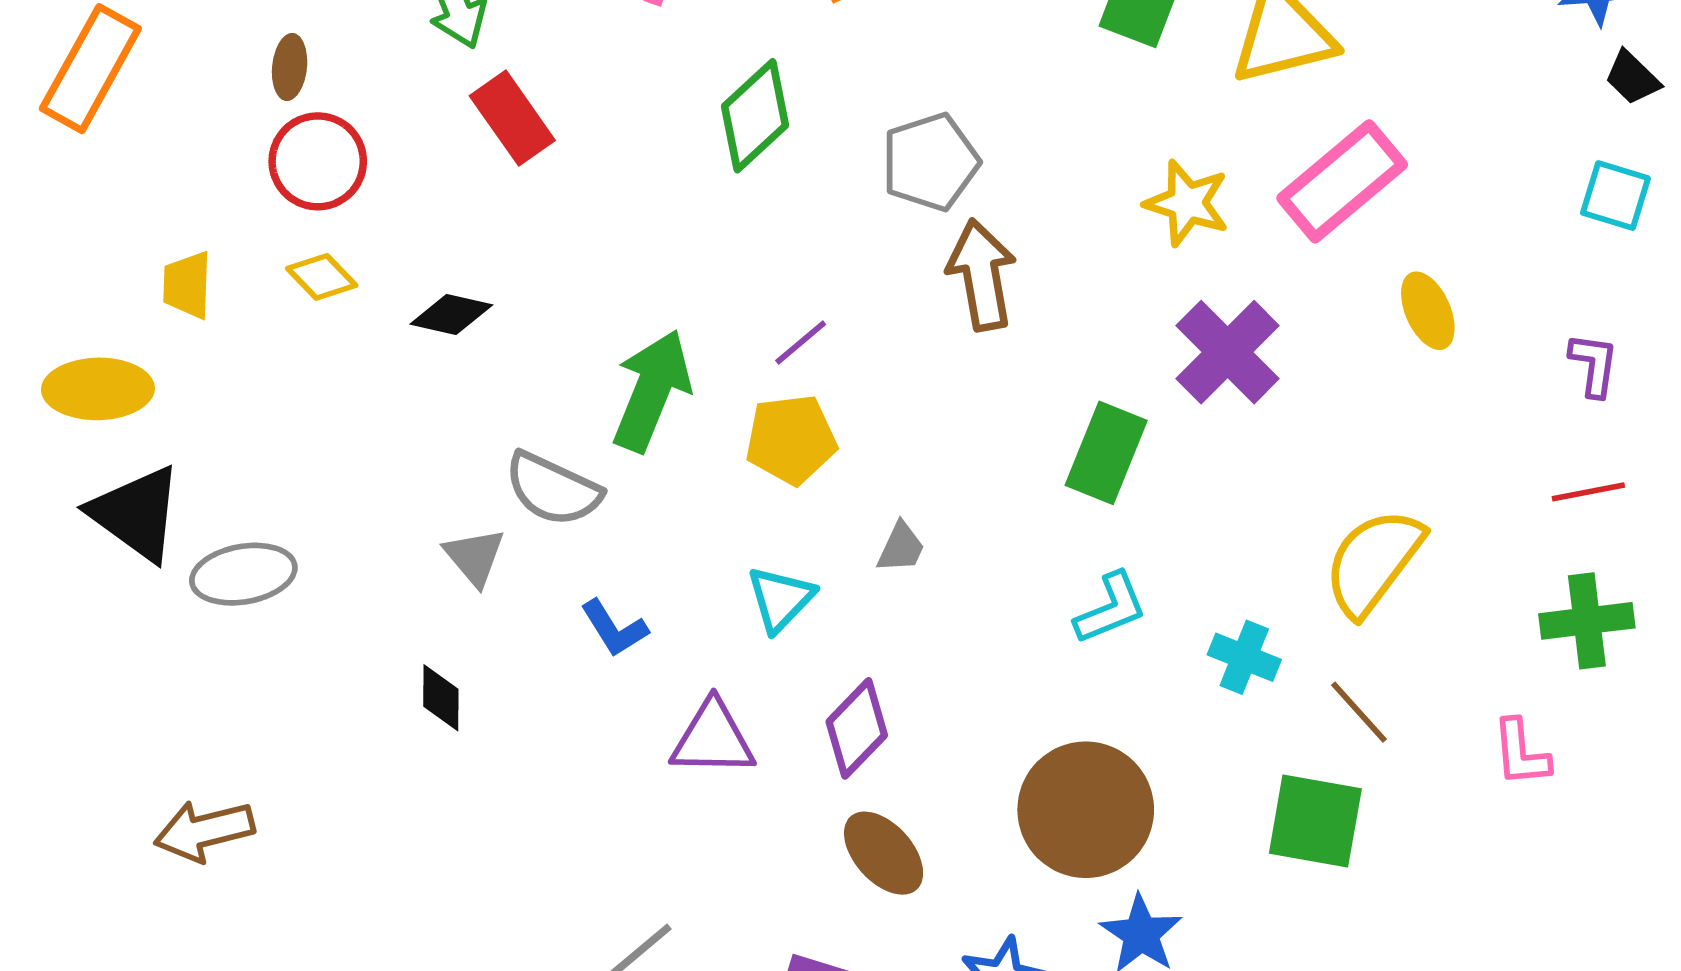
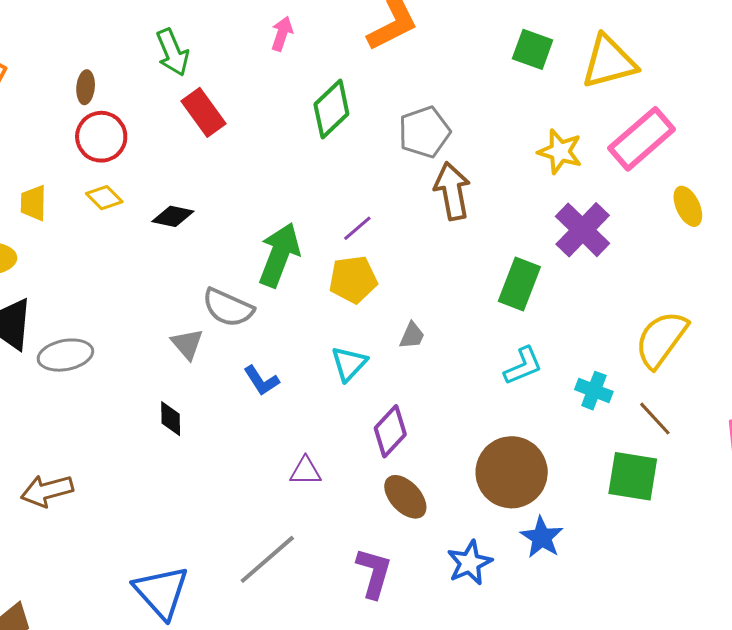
purple triangle: (713, 739) -> (305, 471), moved, size x0.7

